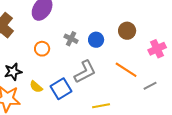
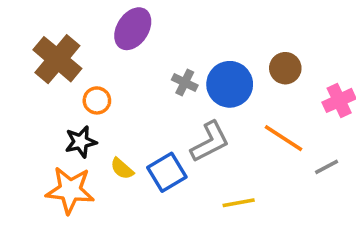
blue circle: (96, 40) -> (230, 84), size x1.6
orange circle: (42, 49) -> (97, 100), moved

